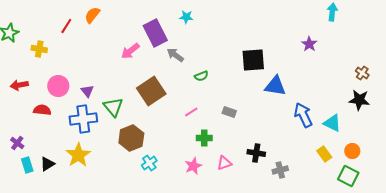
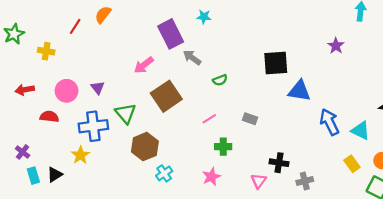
pink arrow: (130, 51) -> (144, 65), moved
purple triangle: (87, 91) -> (98, 88), moved
yellow star: (78, 155) -> (80, 155), moved, size x0.7
pink triangle: (224, 163) -> (259, 181), moved, turned -35

